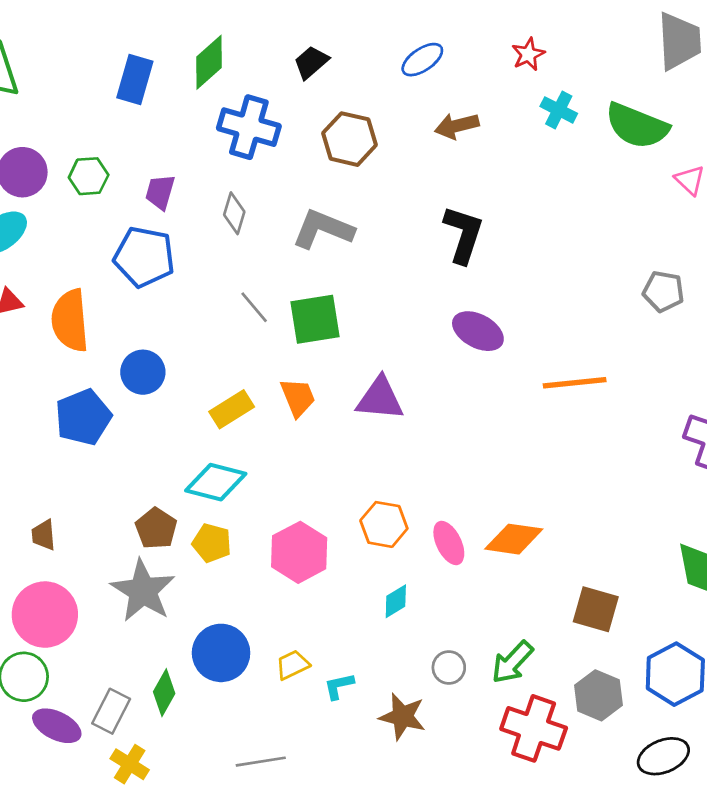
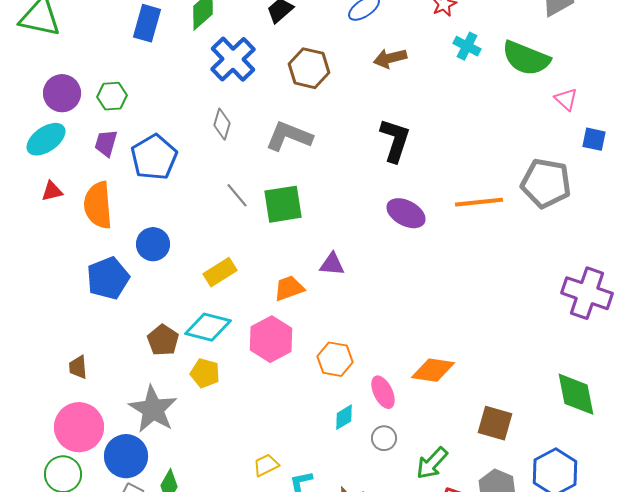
blue cross: (249, 127) -> (233, 59), turned 30
purple trapezoid: (160, 192) -> (106, 143), moved
blue pentagon: (144, 257) -> (154, 157), turned 30
gray pentagon: (663, 291) -> (546, 183), size x1.6
orange line: (575, 383) -> (479, 202), moved
orange trapezoid: (298, 397) -> (289, 288), moved, turned -88
purple triangle: (380, 399) -> (332, 264), size x0.7
brown pentagon: (156, 528) -> (163, 340), moved
pink ellipse: (449, 543) -> (383, 392), moved
pink hexagon: (299, 552) -> (271, 339), moved
blue circle: (221, 653) -> (126, 456), moved
gray circle: (449, 667) -> (384, 438), moved

